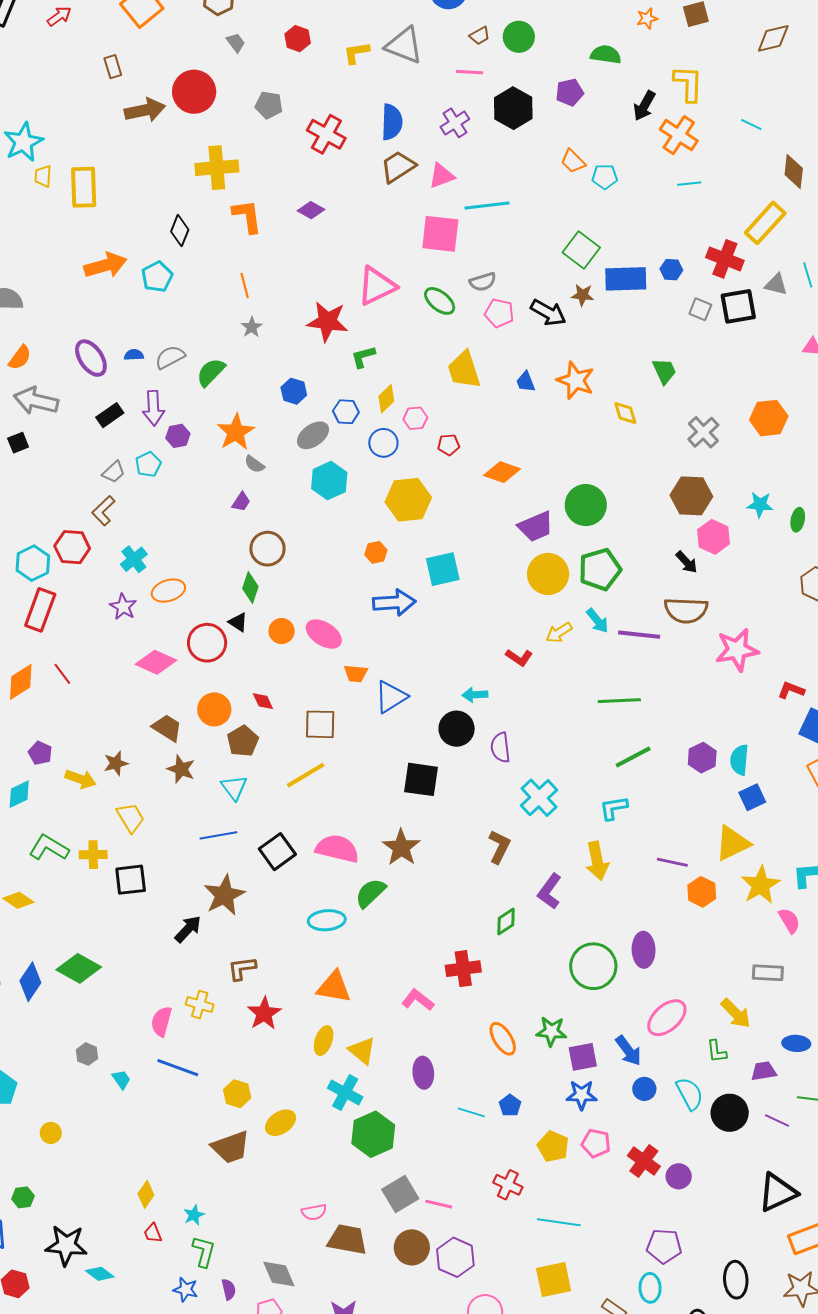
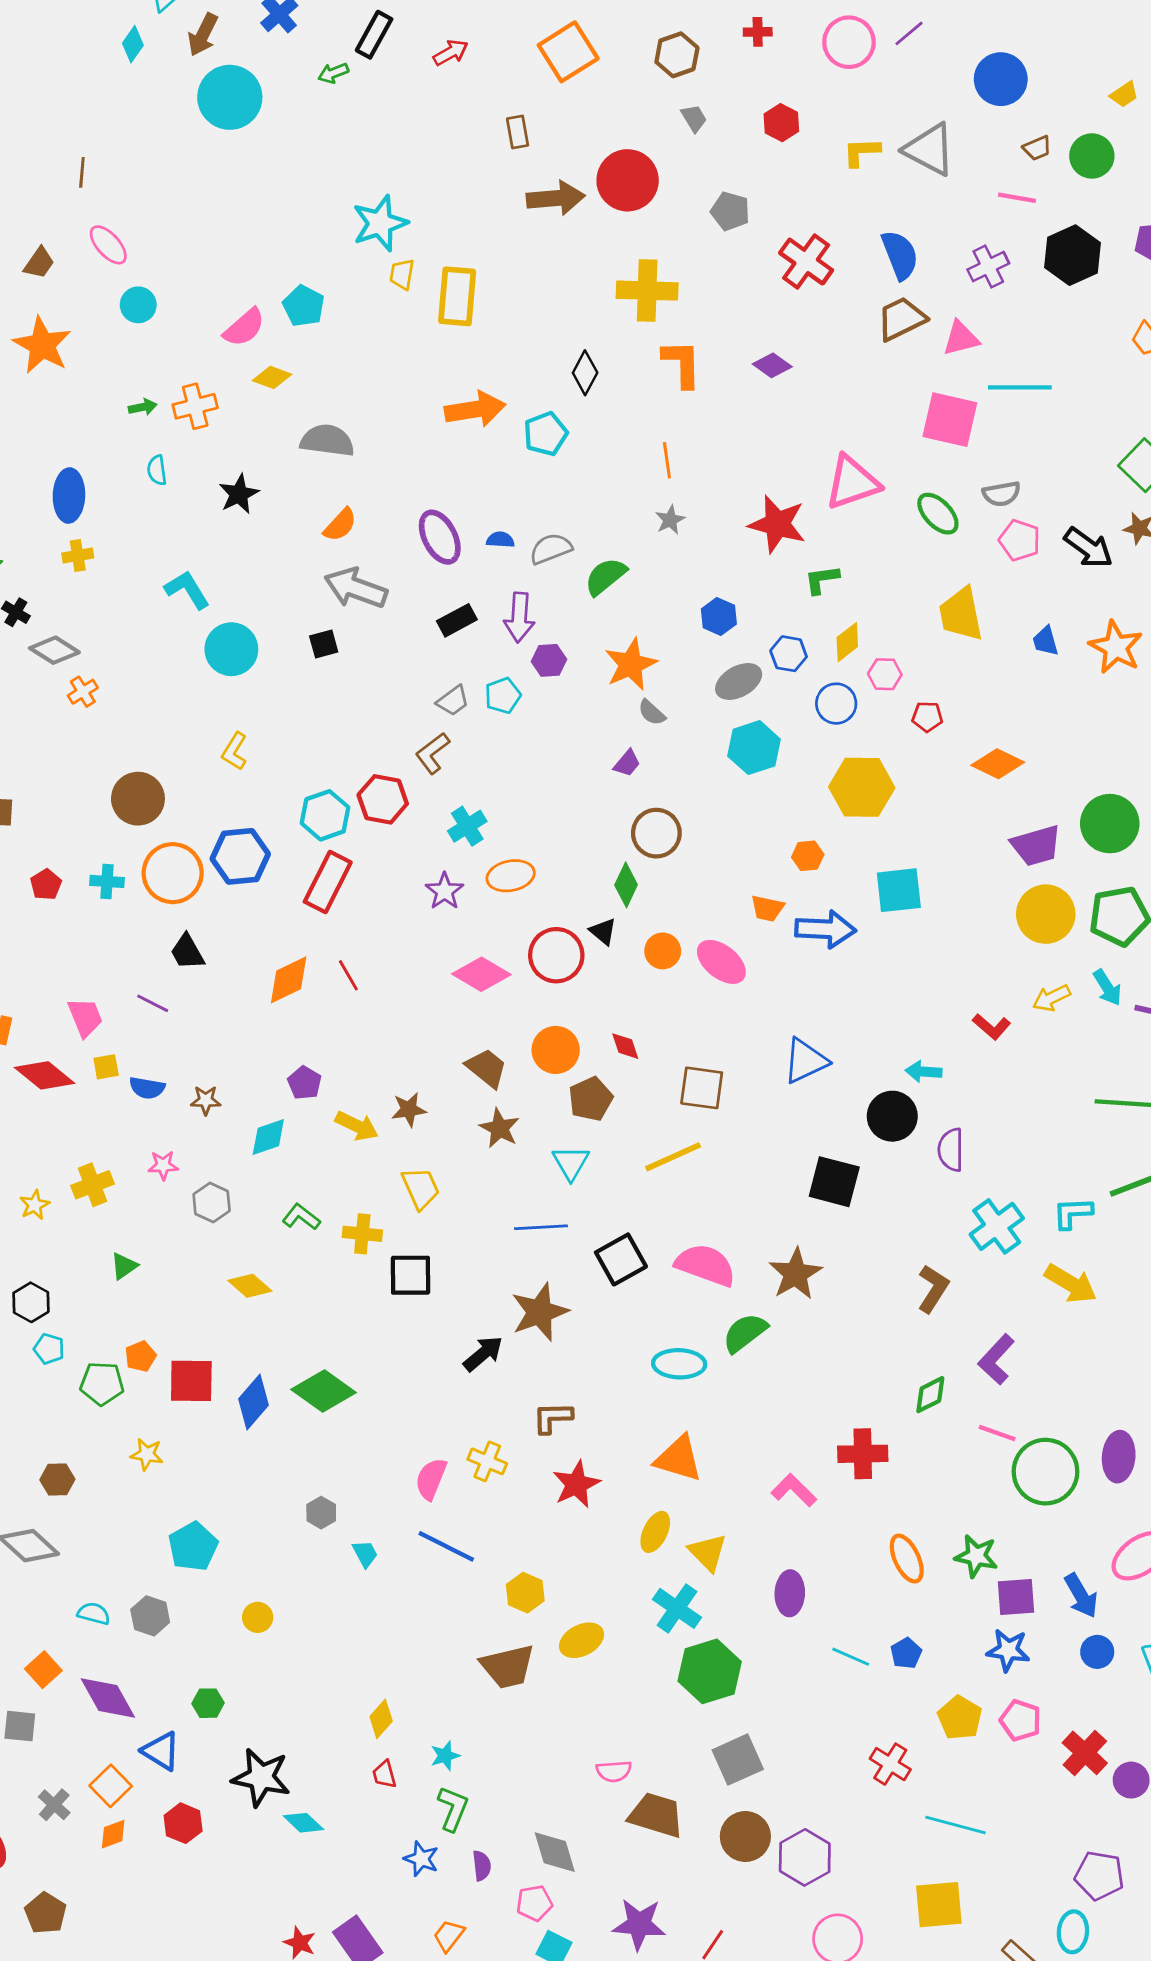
blue semicircle: (392, 122) -> (900, 255), turned -30
orange trapezoid: (356, 673) -> (767, 908), moved
cyan L-shape: (614, 808) -> (1073, 1213), moved
green L-shape: (49, 848) -> (301, 1217), size x0.7
yellow arrow: (597, 861) -> (1071, 1284), moved, turned -54
pink line: (439, 1204) -> (997, 1433), moved

